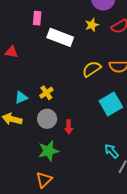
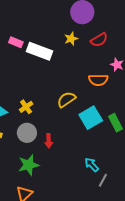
pink rectangle: (37, 18) -> (16, 42), moved, turned -72
yellow semicircle: (92, 69) -> (66, 100), moved

